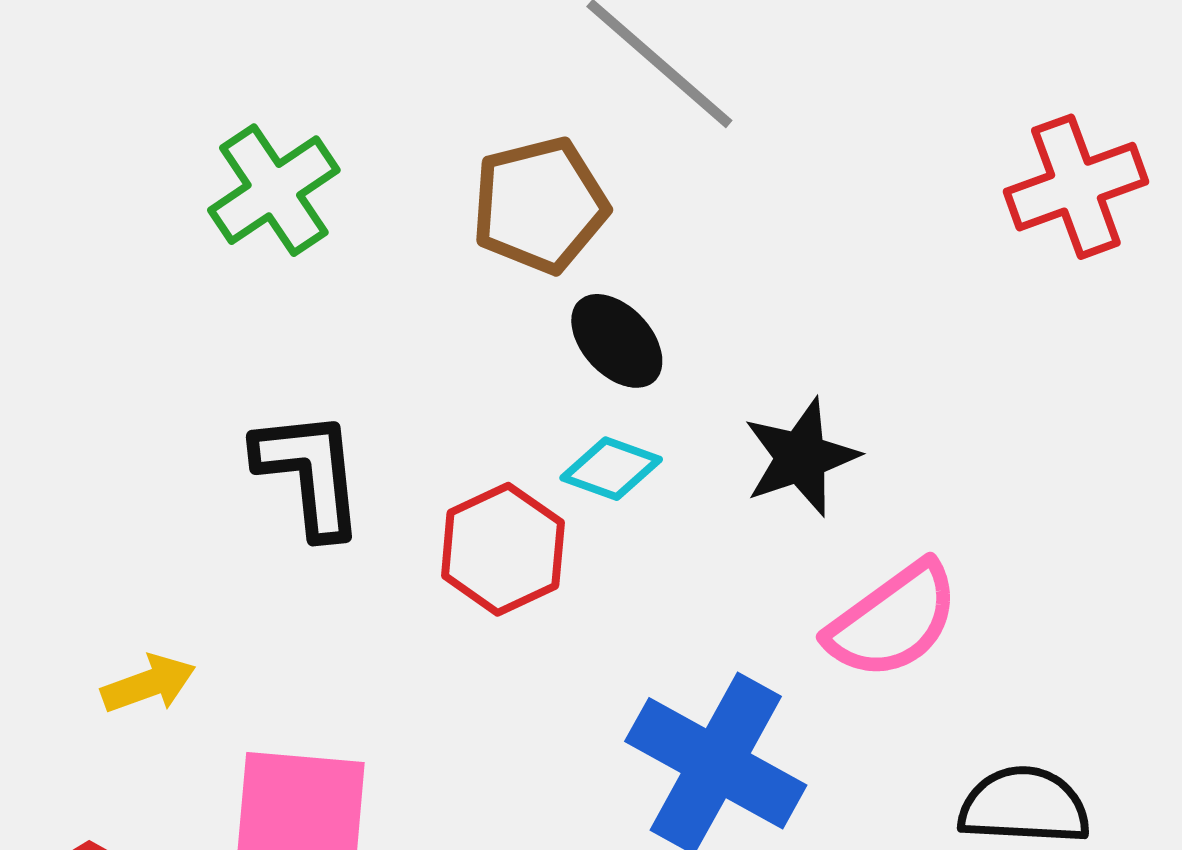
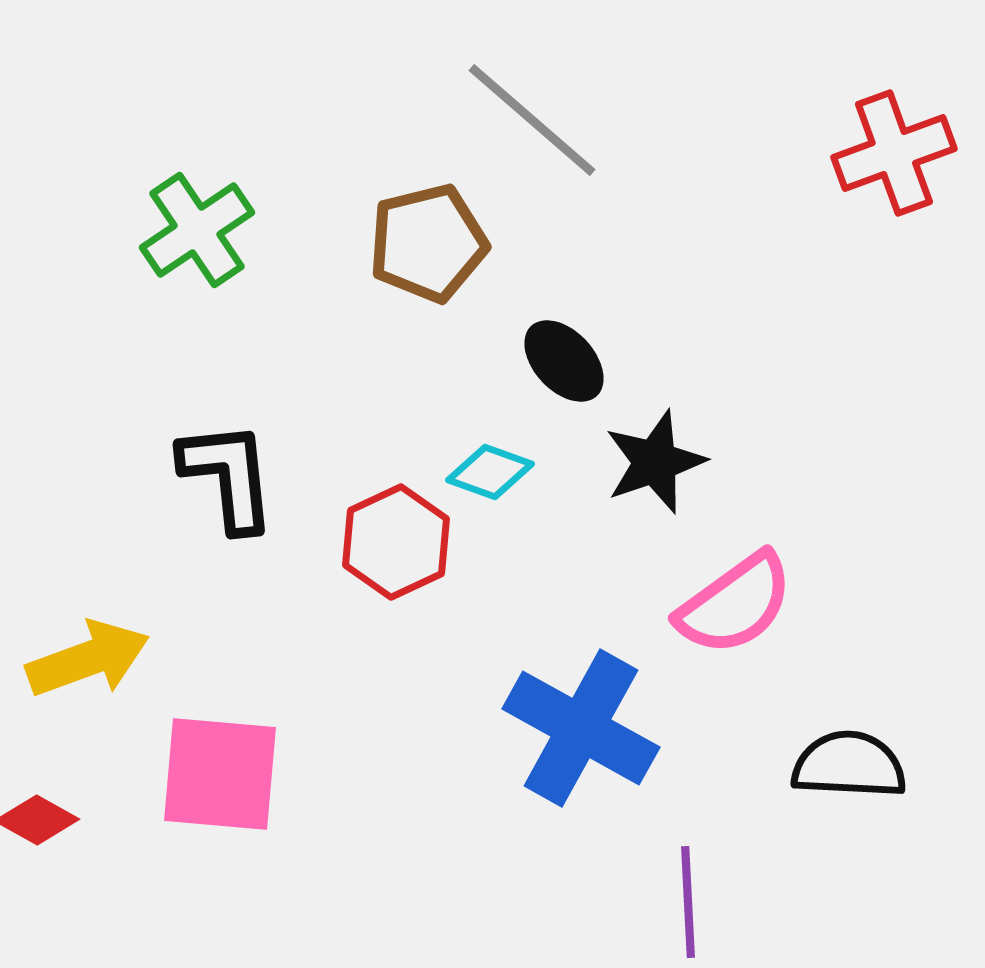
red cross: (1076, 187) -> (894, 153), moved
black ellipse: (617, 341) -> (564, 361), moved
yellow arrow: (148, 684) -> (88, 659), size x1.5

